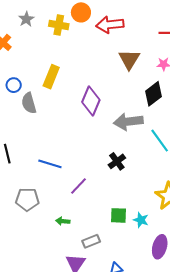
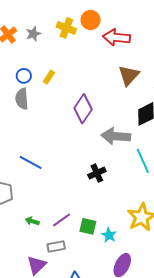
gray star: (26, 19) -> (33, 34), moved
yellow rectangle: (51, 77) -> (49, 77), size x0.6
blue circle: (14, 85) -> (24, 76), moved
purple line: (78, 186) -> (62, 220), moved

